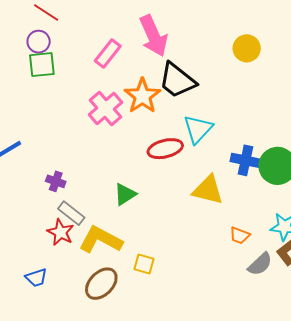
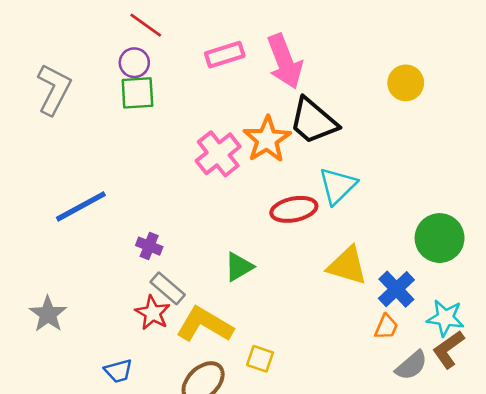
pink rectangle: (108, 54) -> (225, 55), moved, turned 32
blue cross: (245, 160) -> (396, 289), moved, turned 32
orange trapezoid: (240, 235) -> (386, 327), turned -90

